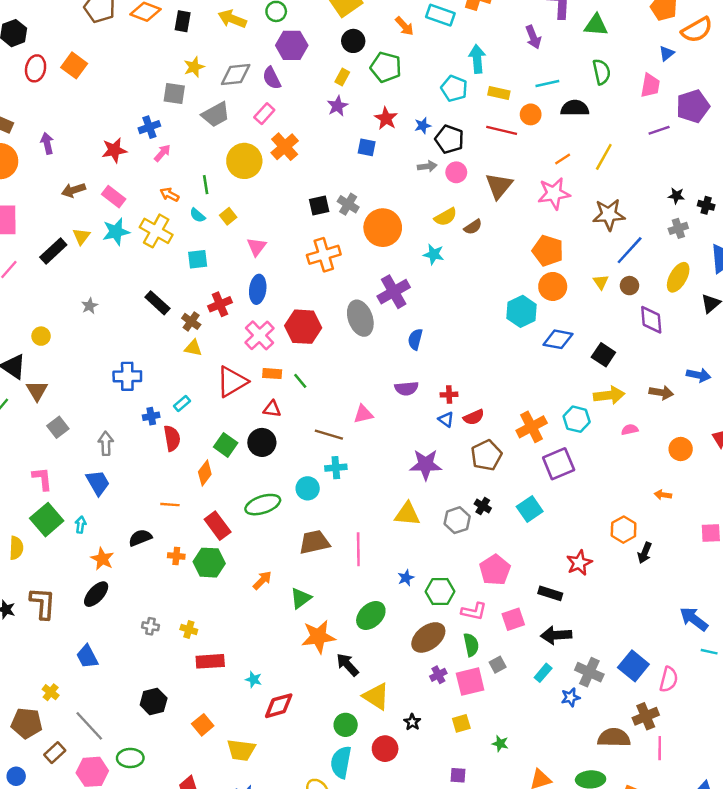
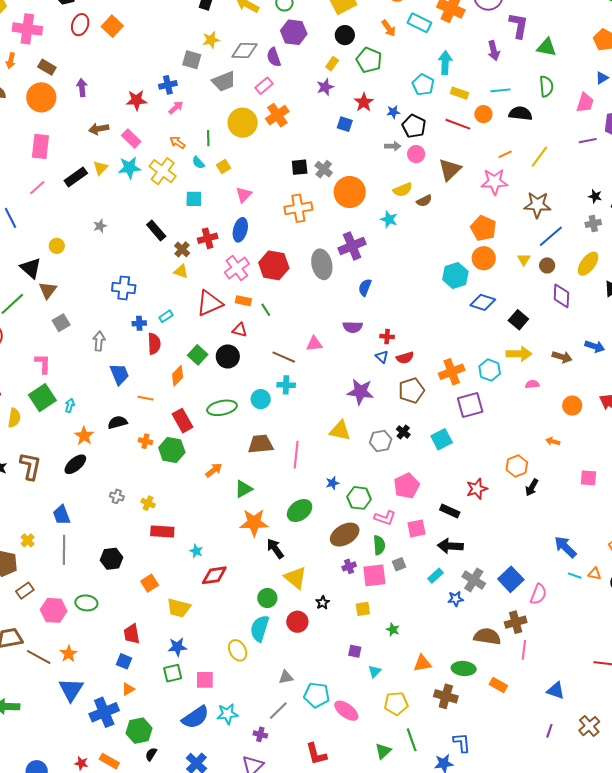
blue trapezoid: (98, 483) -> (119, 374), moved
gray line: (89, 726) -> (64, 550), moved, turned 36

